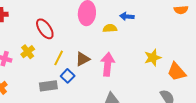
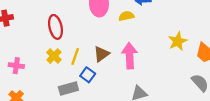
red ellipse: (45, 29) -> (55, 27), turned 30
yellow cross: (28, 52) -> (54, 56), moved

